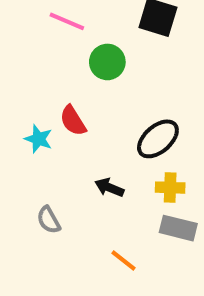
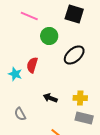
red semicircle: (73, 121) -> (32, 65), turned 49
black ellipse: (158, 139) -> (74, 55), moved

